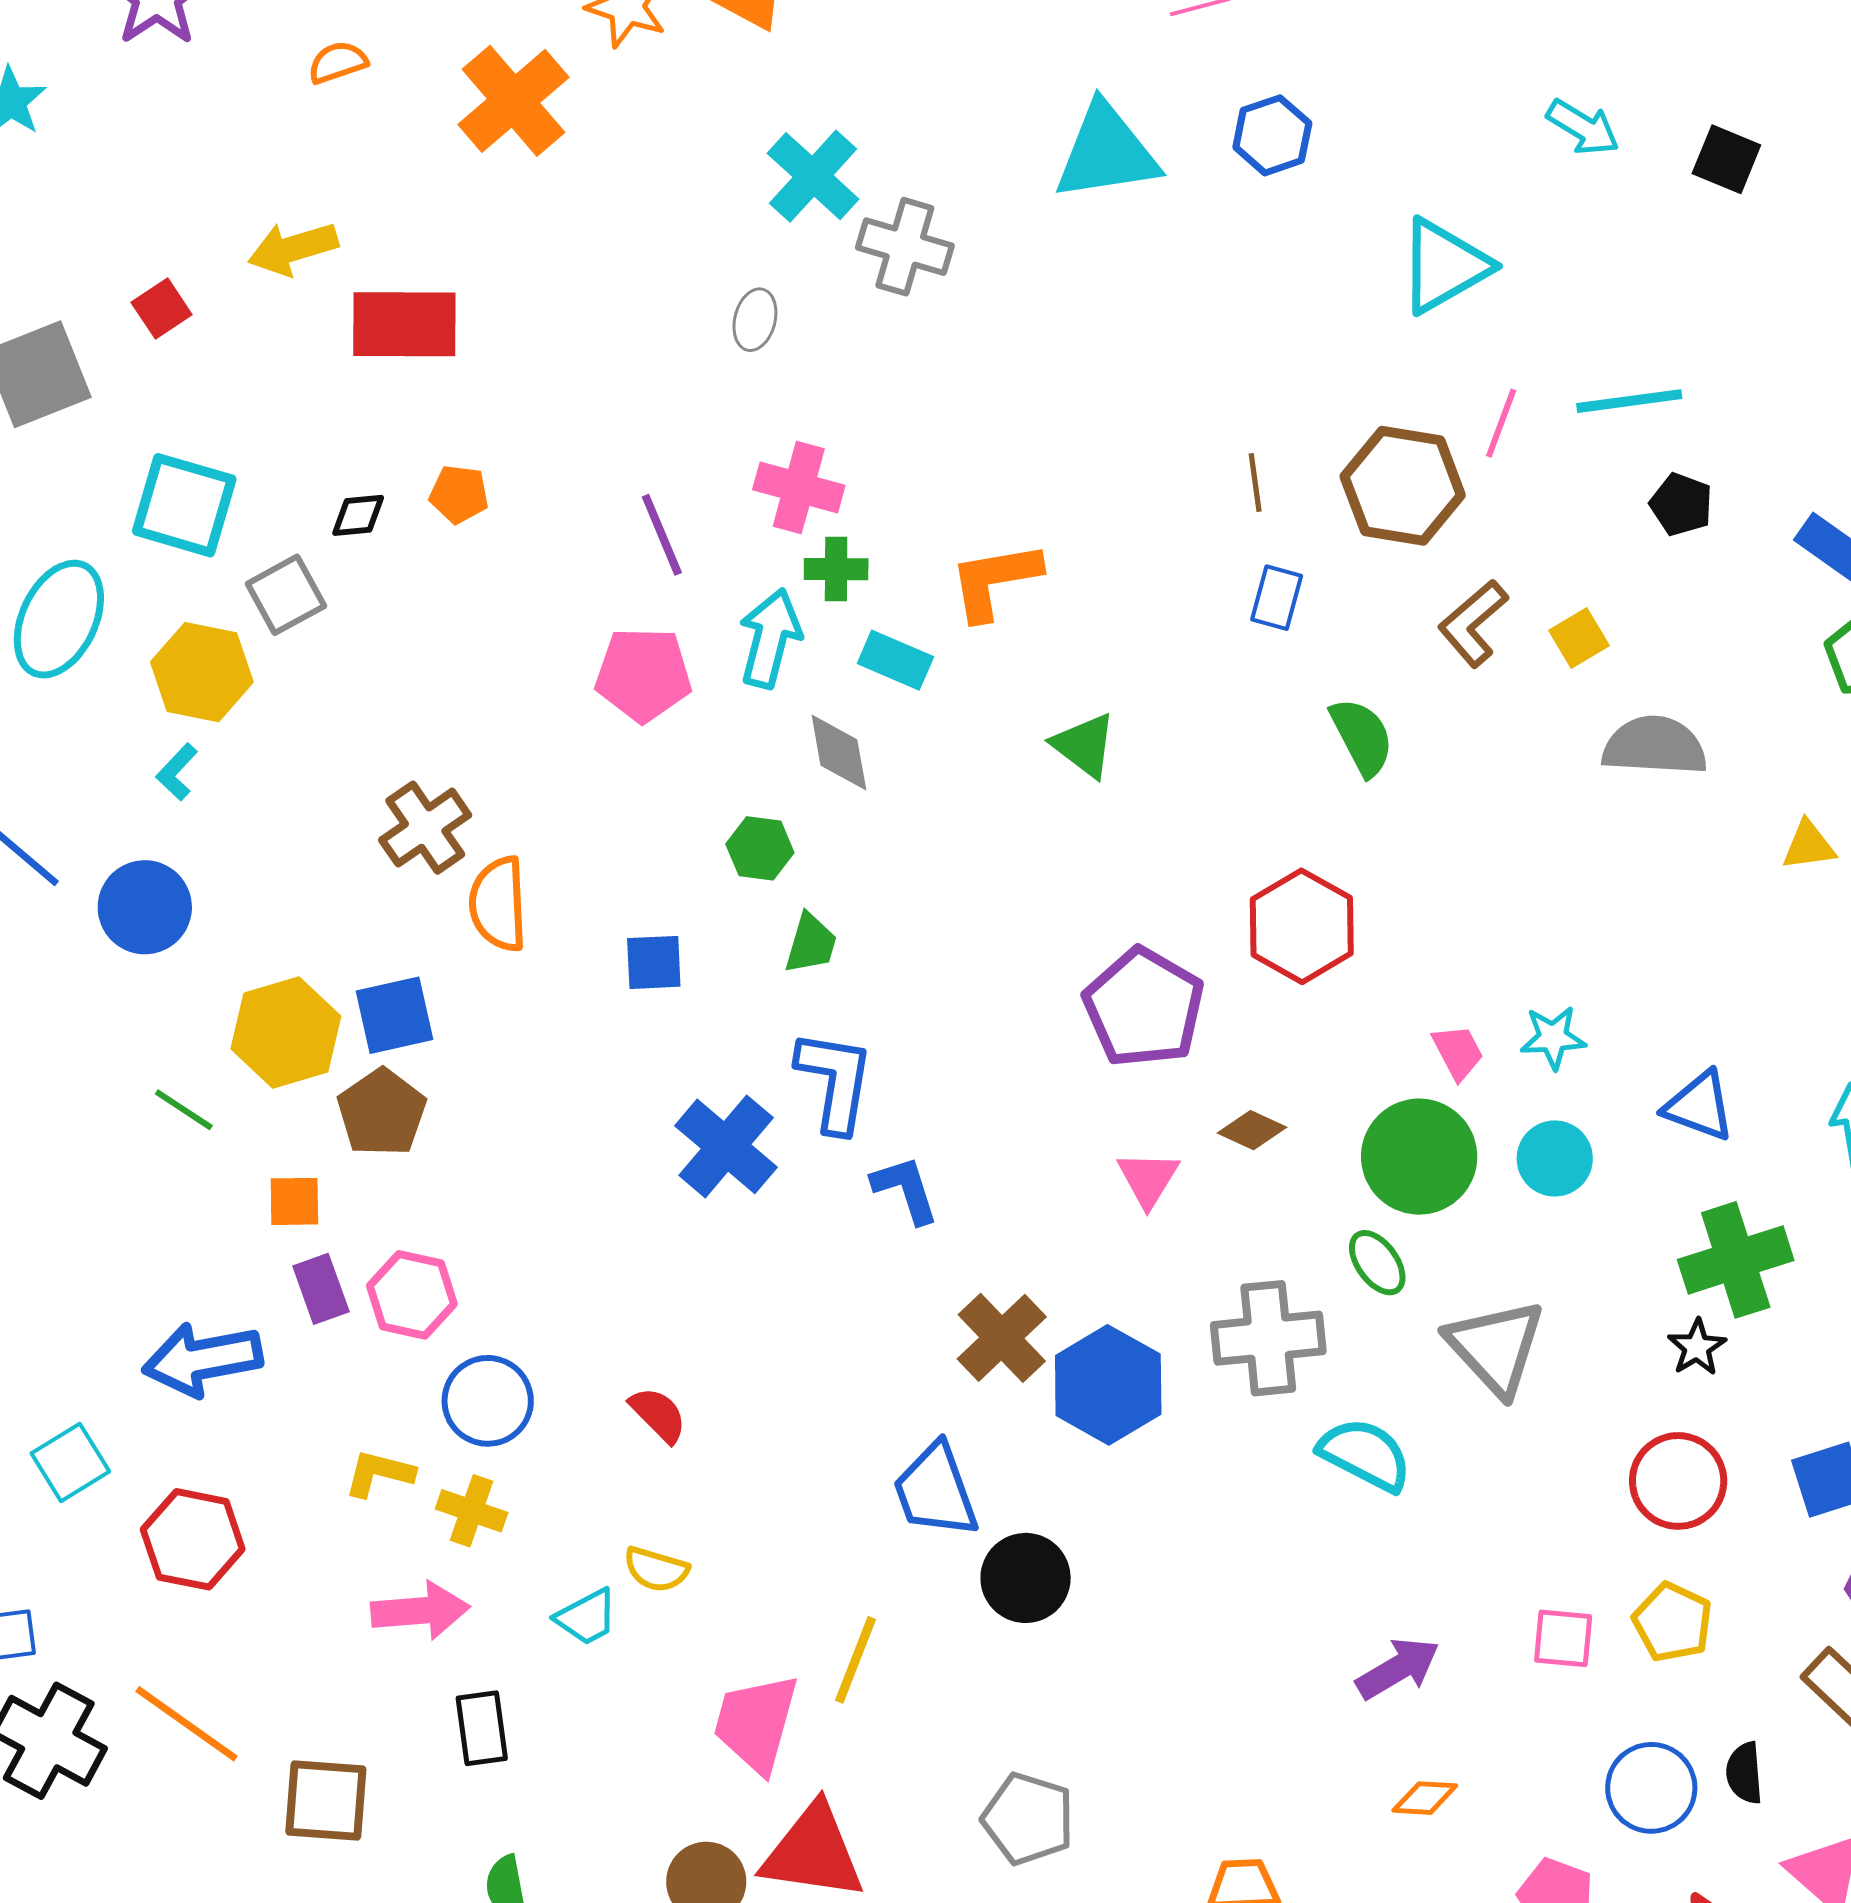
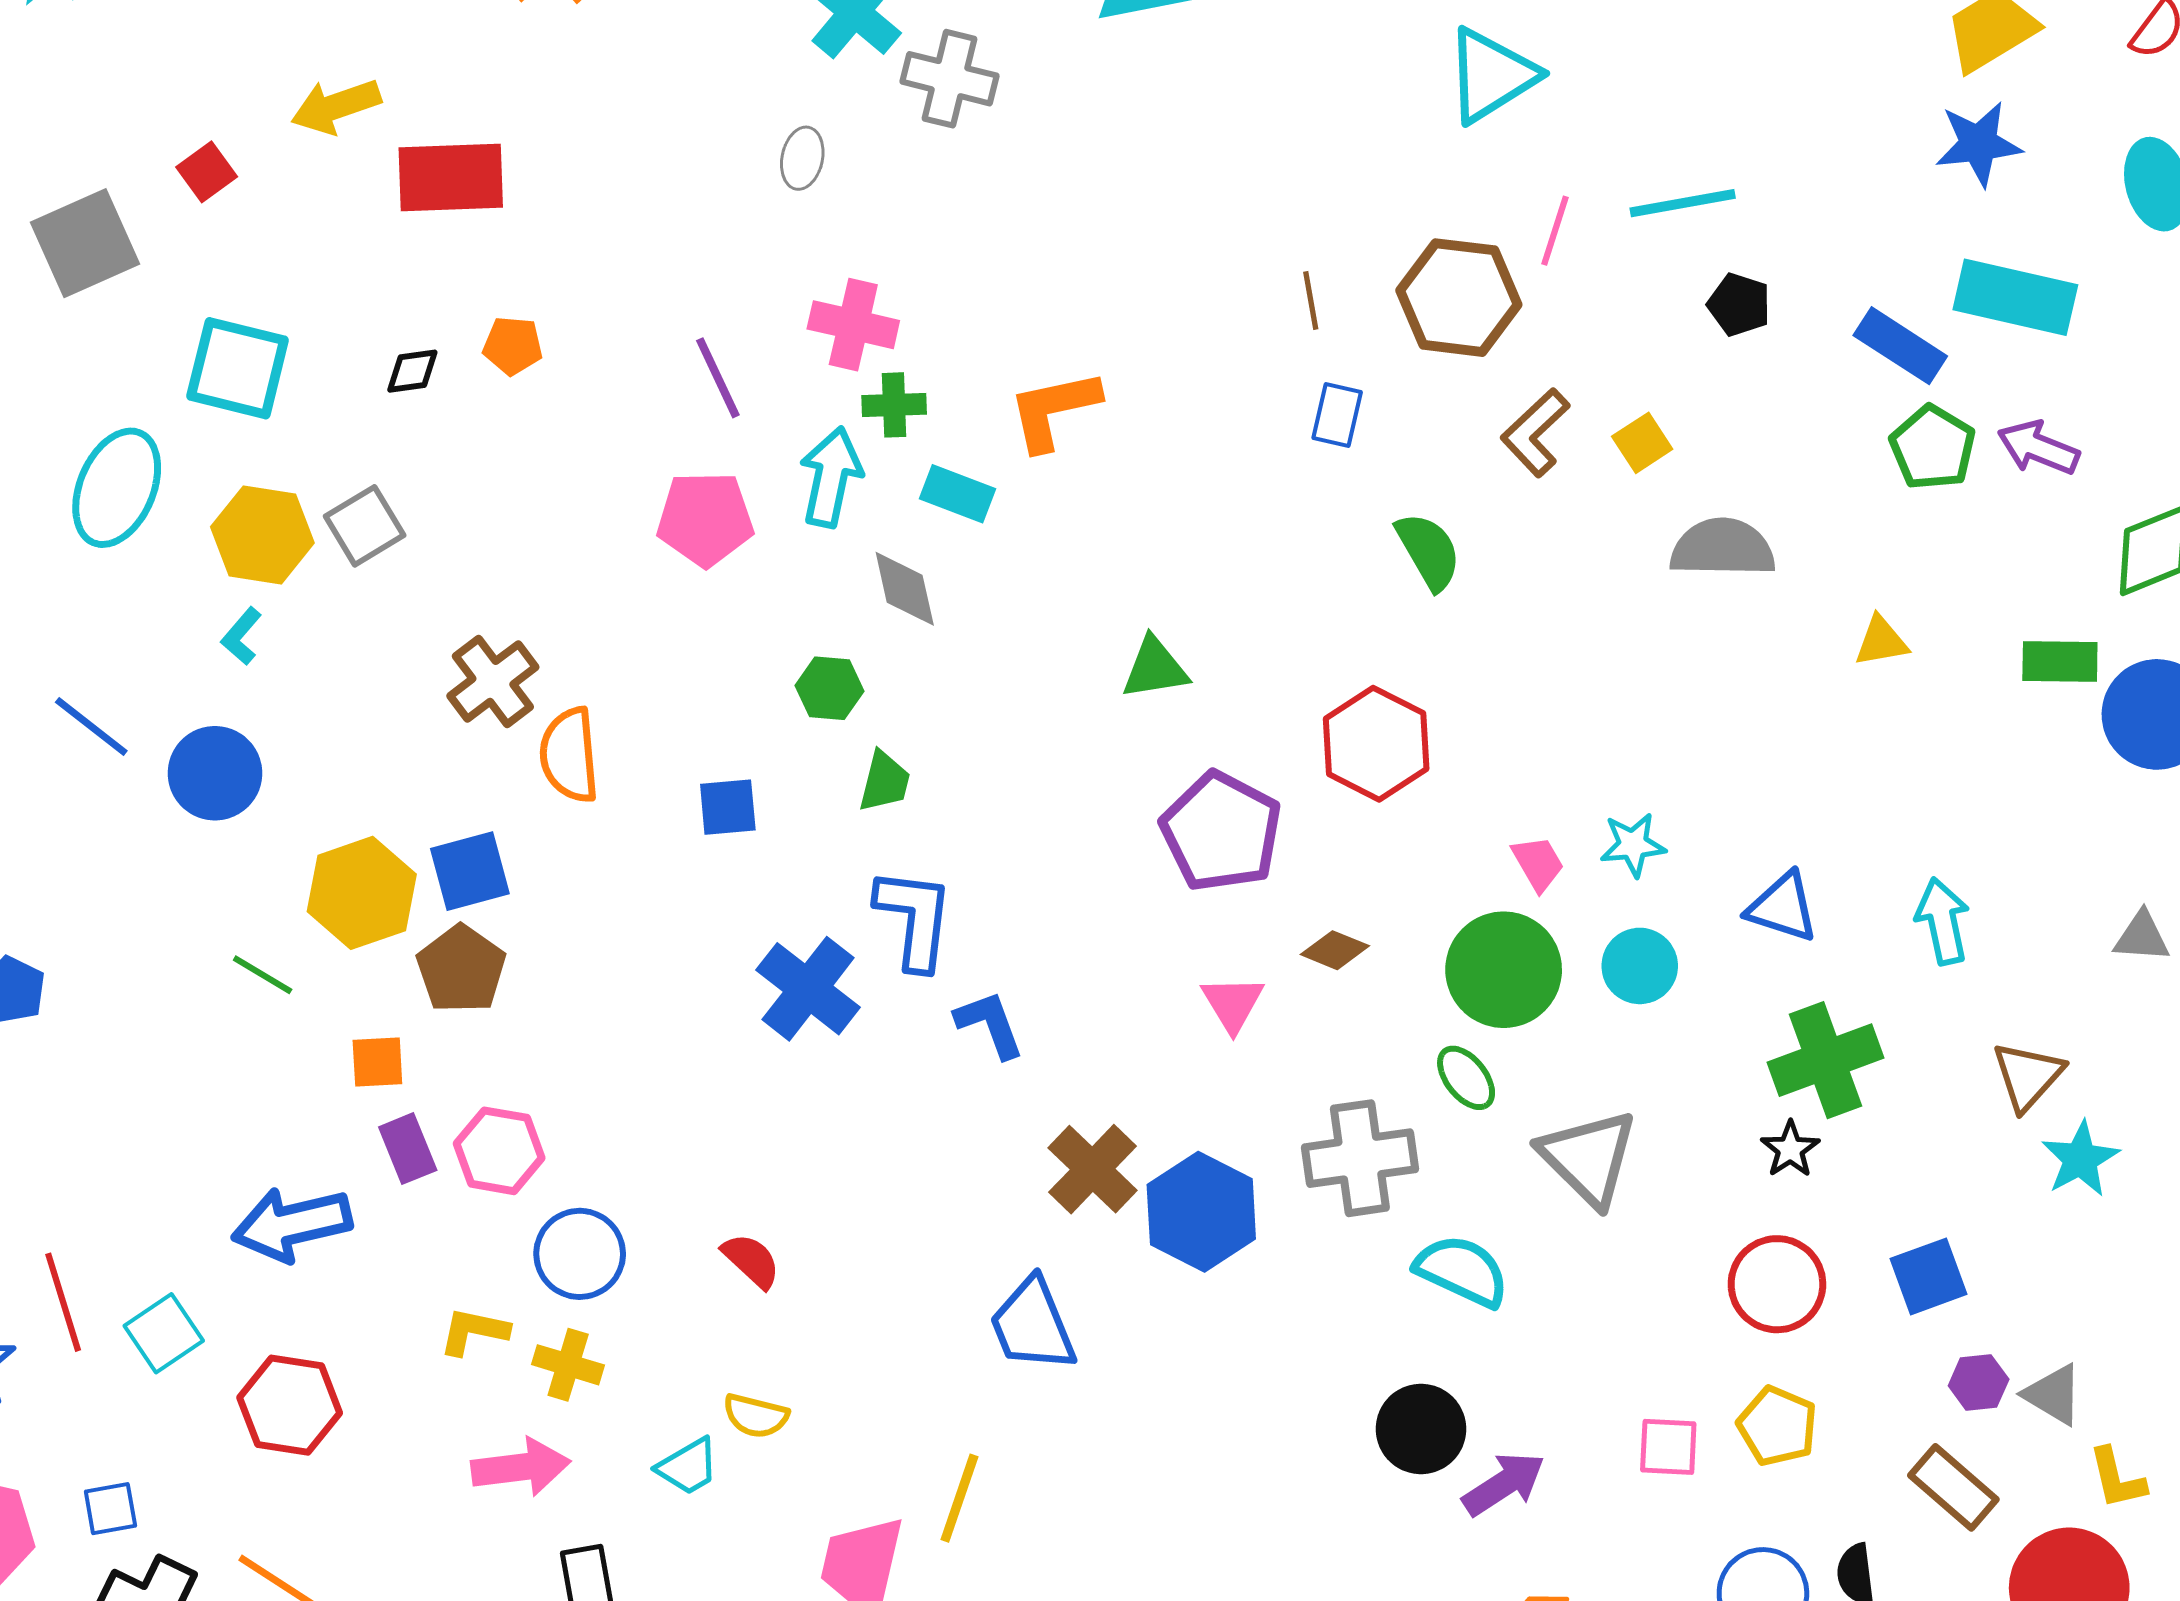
gray square: (286, 595) -> (365, 526), moved
green triangle: (1084, 745) -> (1155, 668), moved, turned -44
black circle: (1026, 1578) -> (1421, 1429), moved

